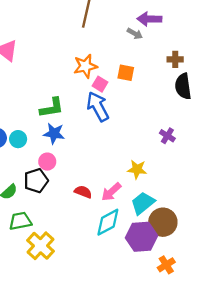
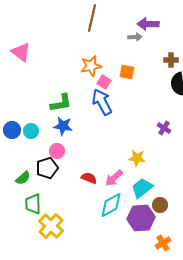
gray arrow: (135, 34) -> (135, 37), turned -32
green trapezoid: (20, 221) -> (33, 204), turned -80
brown circle: (163, 222) -> (160, 205), size x0.6

